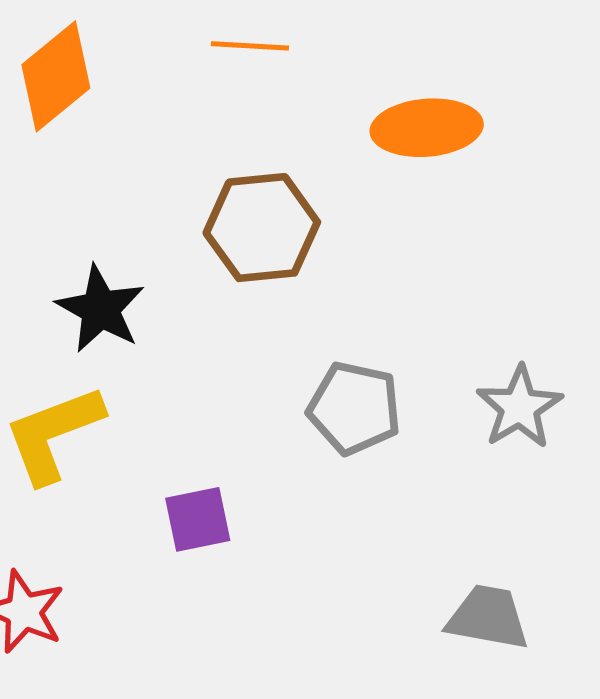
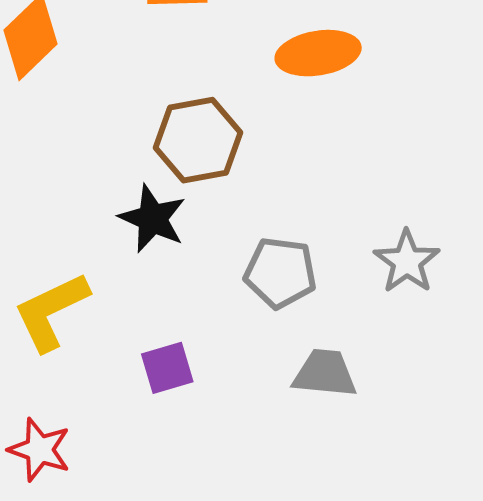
black star: (100, 309) -> (152, 219), moved
gray trapezoid: (488, 617) -> (325, 373), moved

